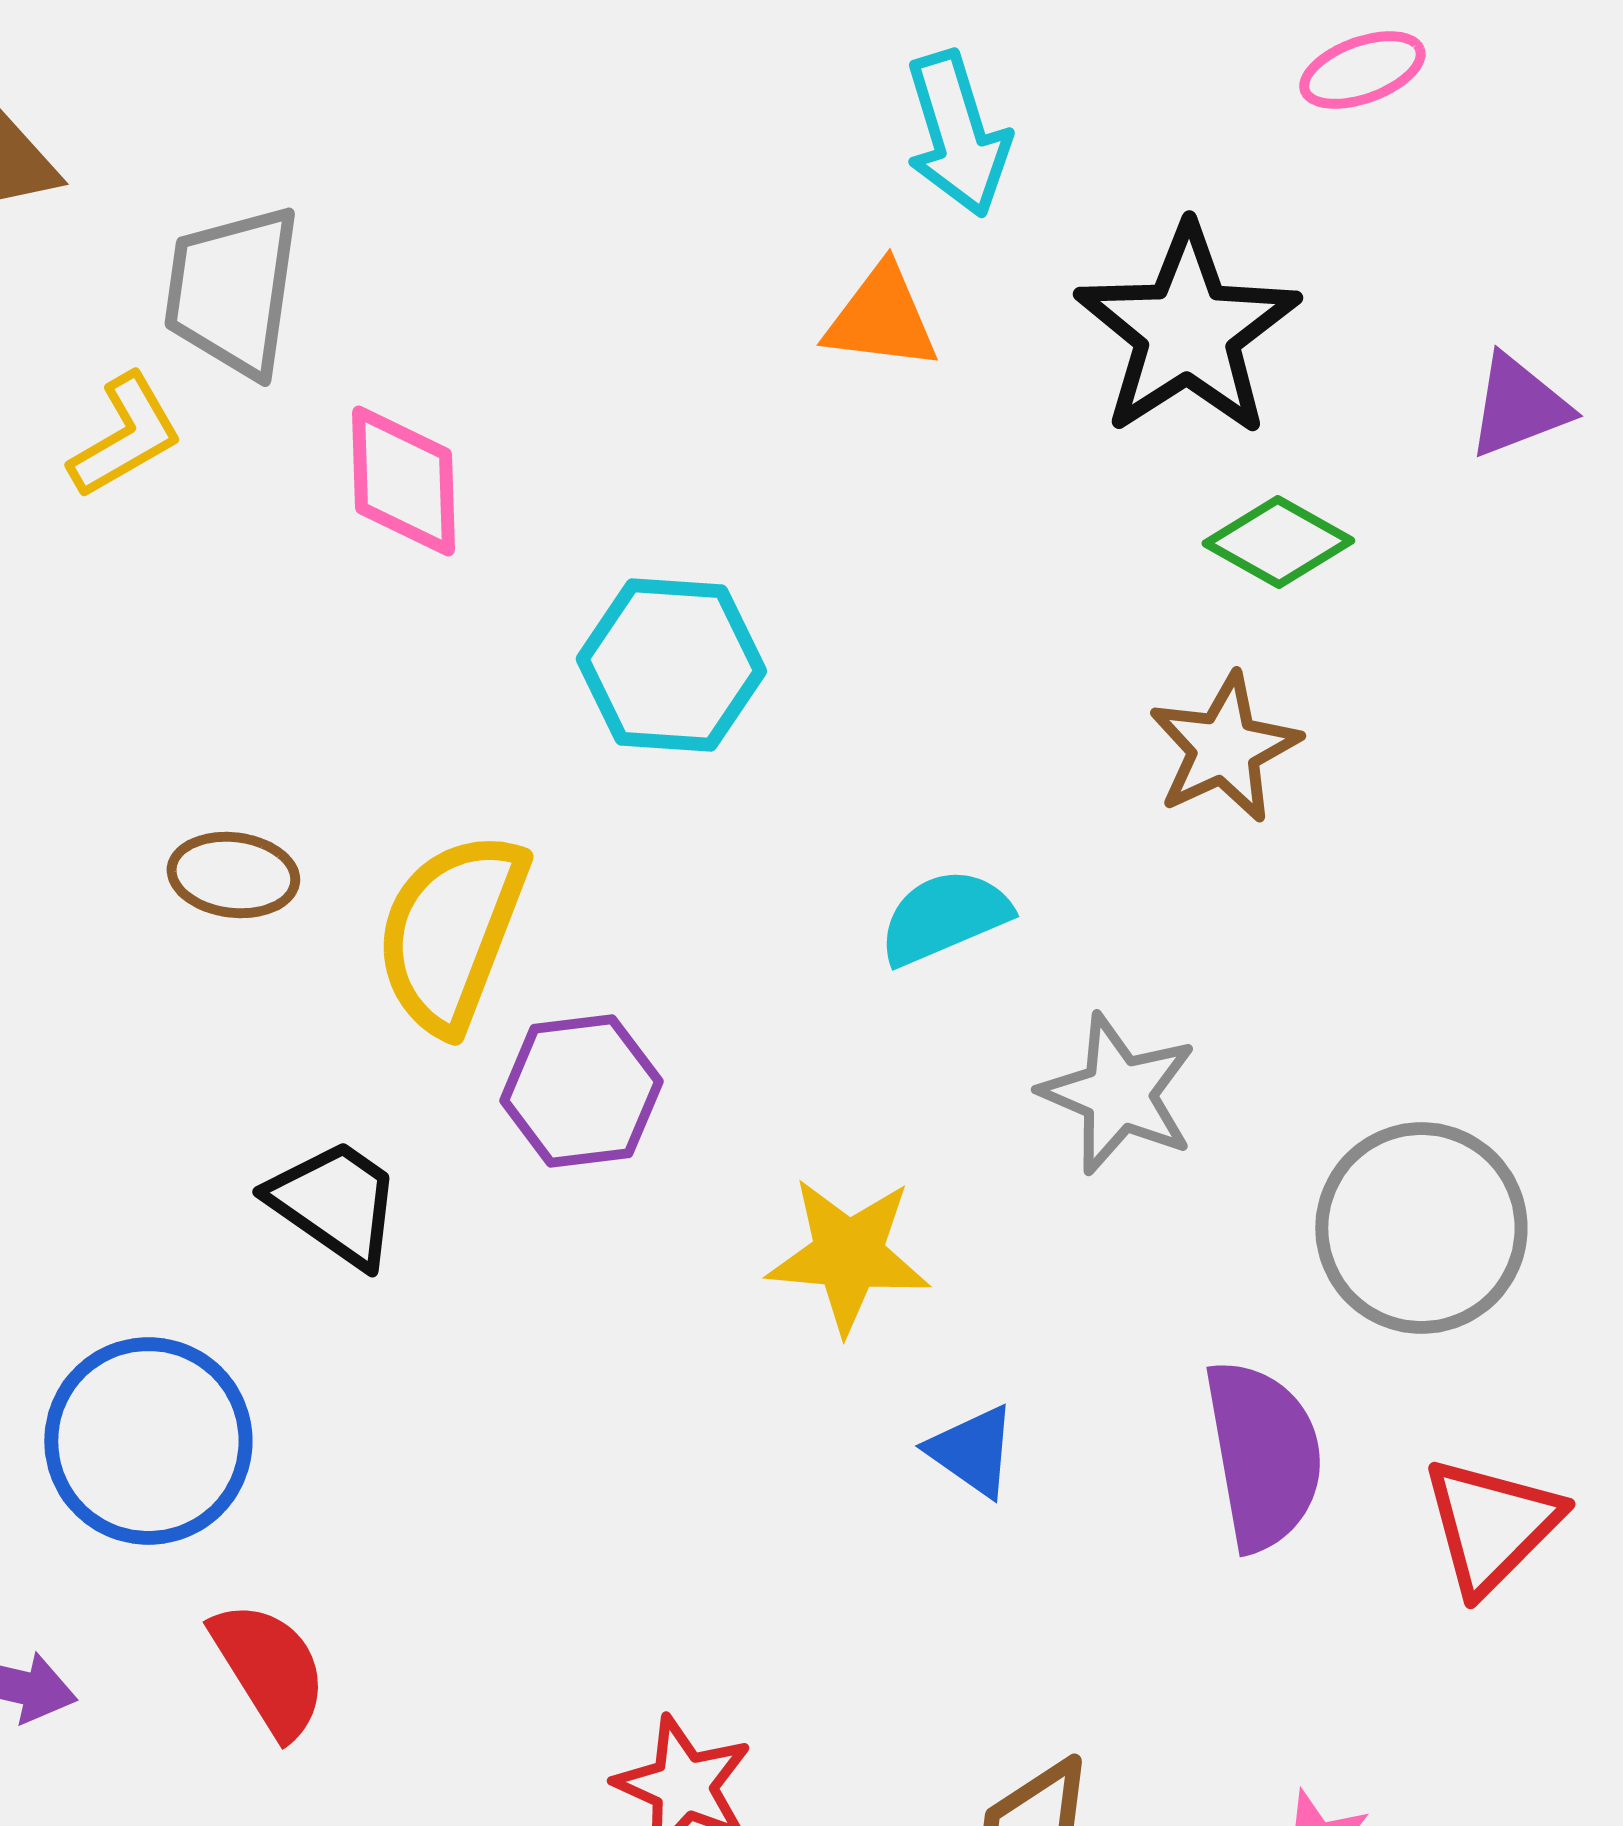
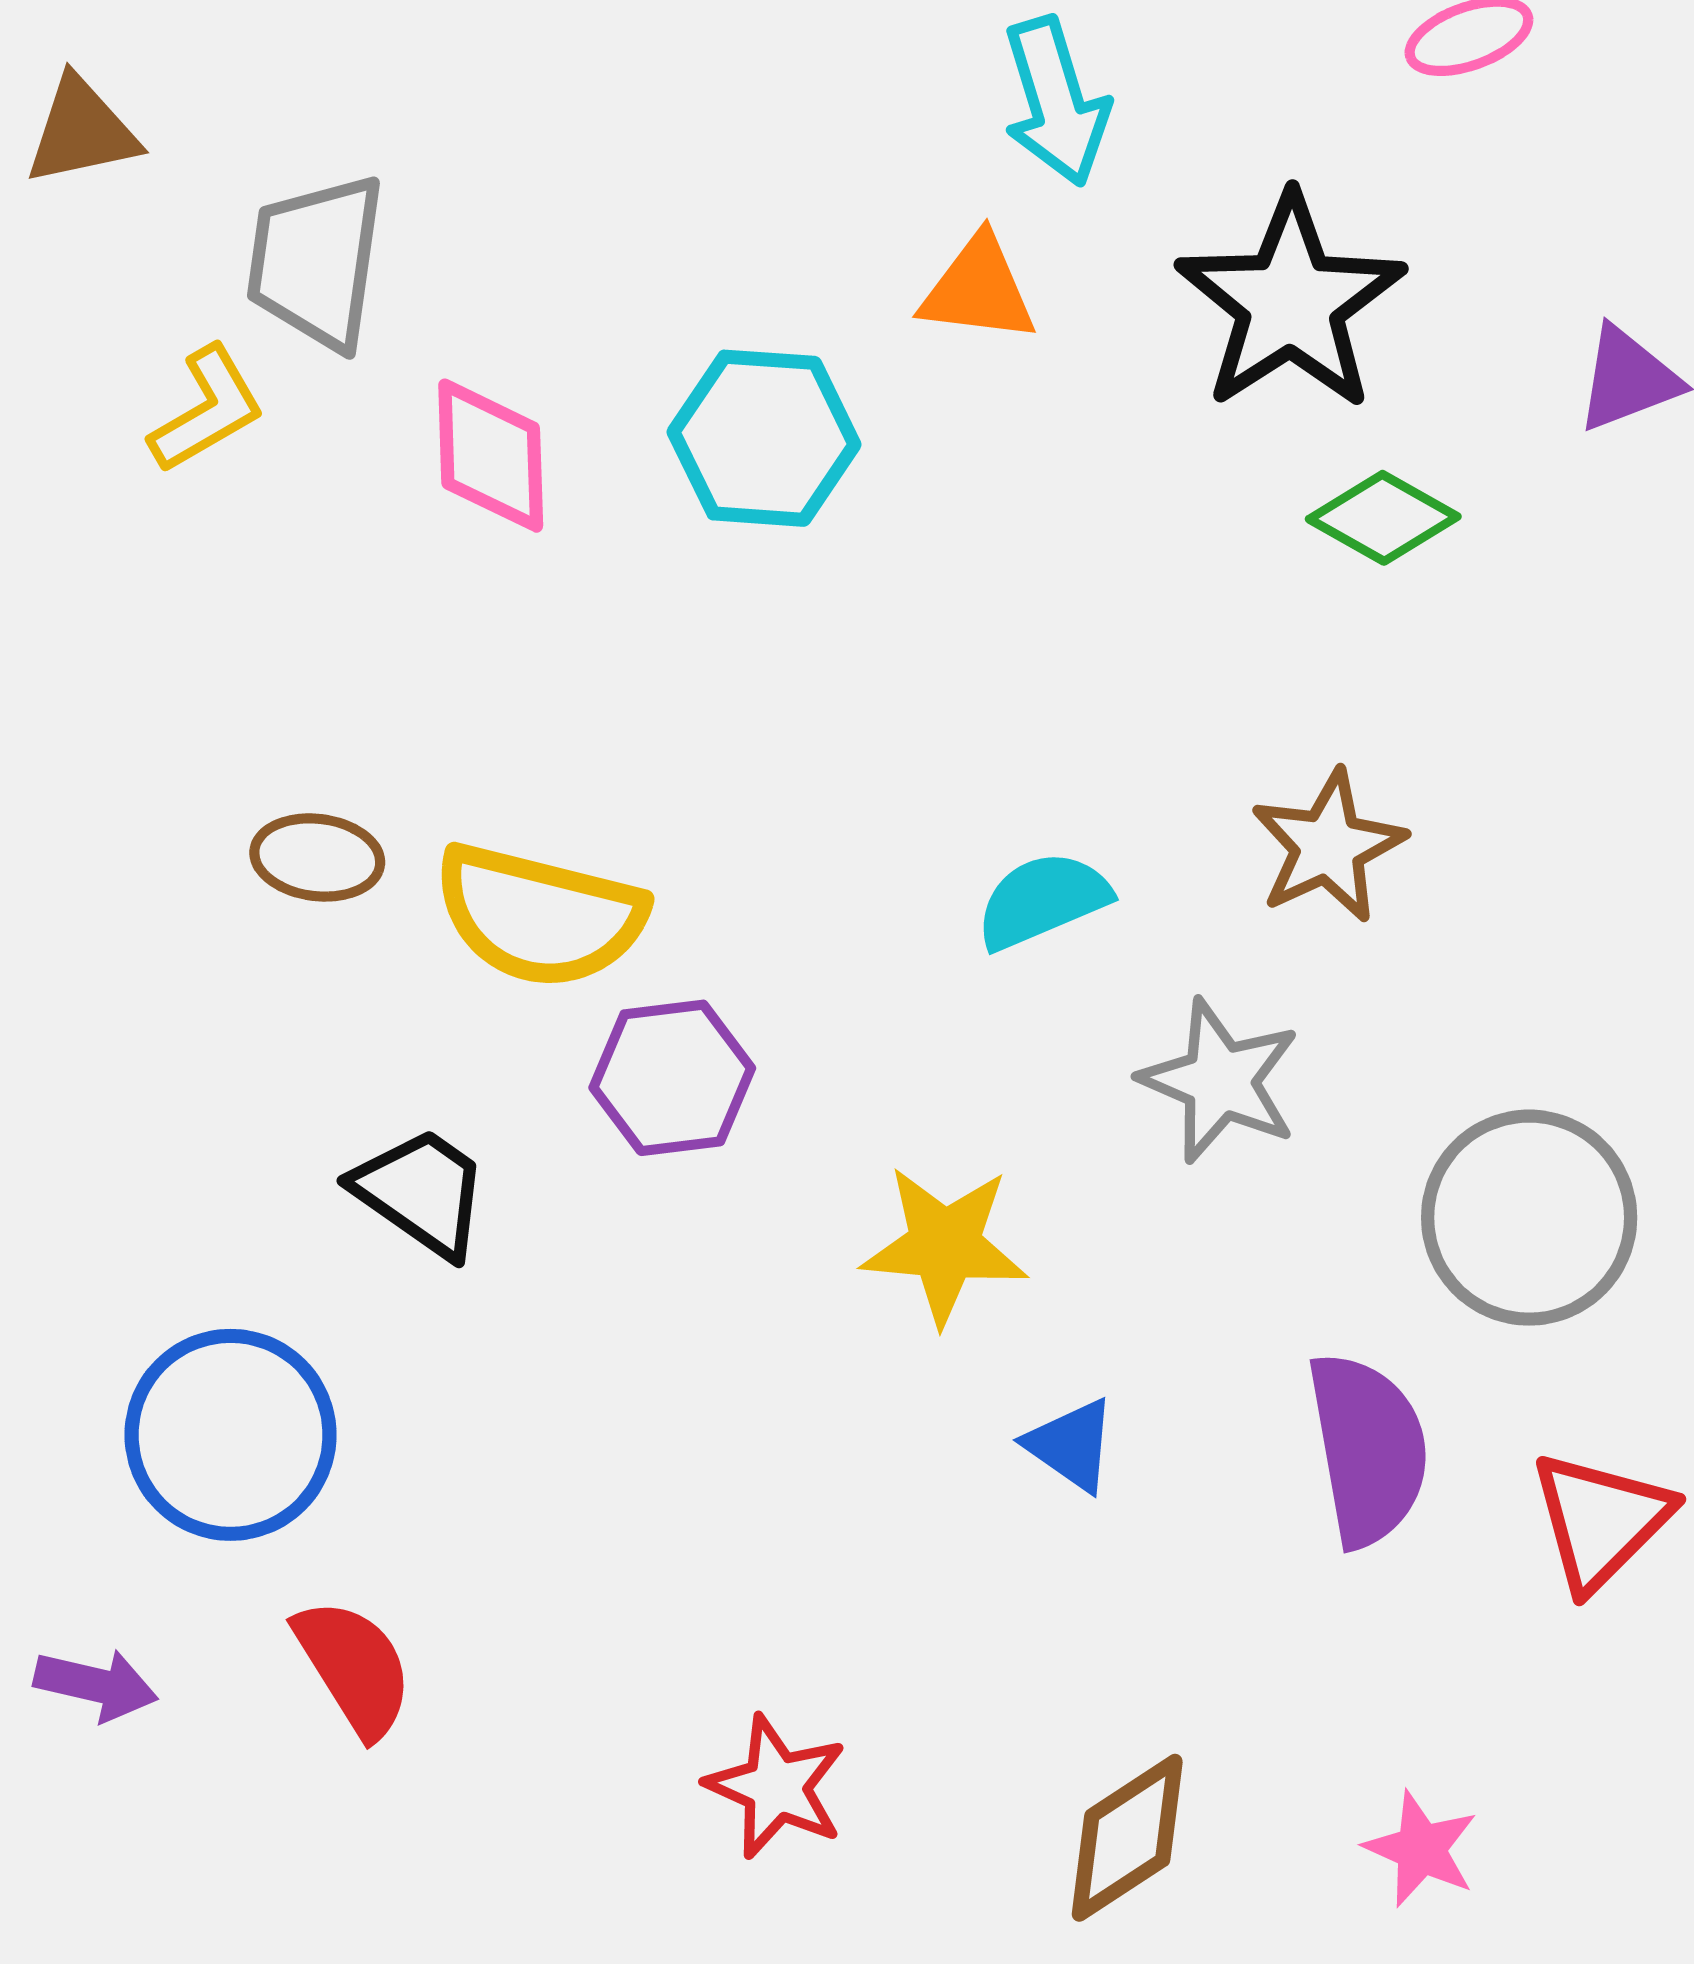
cyan hexagon: (671, 665) -> (764, 438), moved
brown star: (1224, 748) -> (1328, 846), moved
yellow semicircle: (451, 932) -> (540, 916), turned -97

